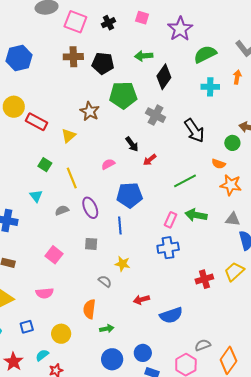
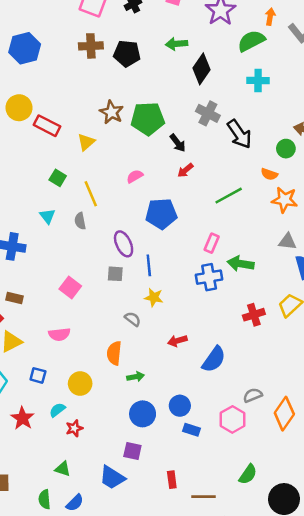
orange arrow: (237, 77) -> (270, 17), moved
green pentagon: (123, 95) -> (148, 119), moved
gray cross: (156, 115) -> (208, 113), moved
black arrow: (132, 144) -> (178, 143), moved
purple ellipse: (90, 208) -> (124, 244), moved
gray semicircle: (62, 210) -> (80, 221), moved, turned -80
green arrow: (196, 215) -> (241, 264), moved
blue line: (120, 225) -> (149, 265), moved
blue semicircle: (171, 315) -> (214, 359), turned -35
blue square: (27, 327) -> (38, 375), turned 32

